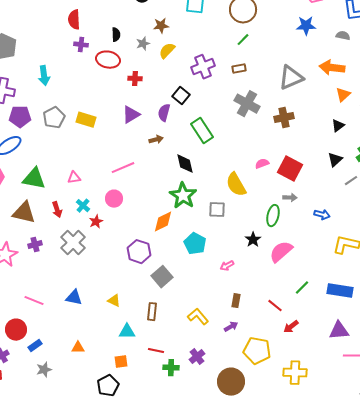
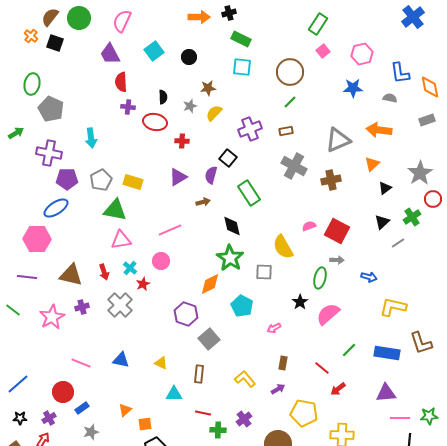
orange triangle: (343, 95) -> (372, 164), moved
pink triangle: (74, 178) -> (121, 240), size x1.5
green triangle: (34, 179) -> (115, 210), moved
orange triangle: (78, 348) -> (125, 410), turned -40
orange square: (121, 362) -> (145, 424), moved

